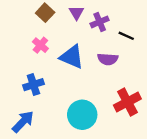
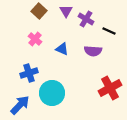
purple cross: (100, 22) -> (86, 19), turned -35
blue triangle: (72, 57) -> (62, 49), size x0.6
cyan circle: (82, 115) -> (52, 93), moved

